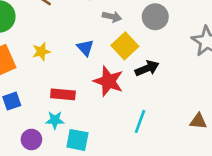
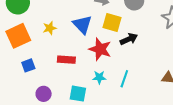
yellow square: (125, 46) -> (112, 23), turned -30
blue triangle: (85, 48) -> (82, 25), size x1.5
cyan star: (55, 120) -> (99, 77), moved

